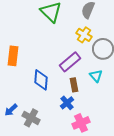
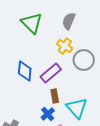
cyan triangle: (96, 76) -> (77, 108), moved, size x1.6
blue diamond: (41, 80) -> (25, 71), moved

